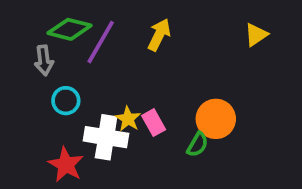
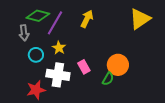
yellow triangle: (256, 35) -> (140, 19), size x1.6
yellow star: (128, 119) -> (59, 48), moved
red star: (66, 165) -> (36, 90), turned 30

